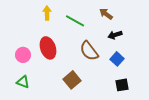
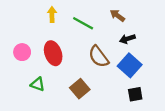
pink circle: (23, 55) -> (22, 52), moved
blue square: (117, 59) -> (130, 65), size x1.5
green triangle: (23, 82) -> (38, 84), moved

